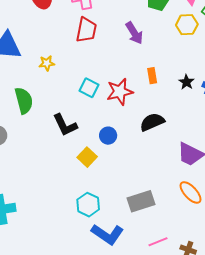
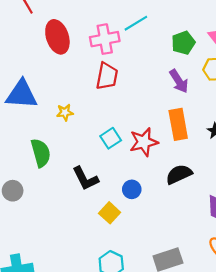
purple arrow: (134, 33) -> (179, 81), moved
orange rectangle: (152, 76) -> (178, 124), size x1.8
cyan square: (89, 88) -> (111, 138), turned 30

